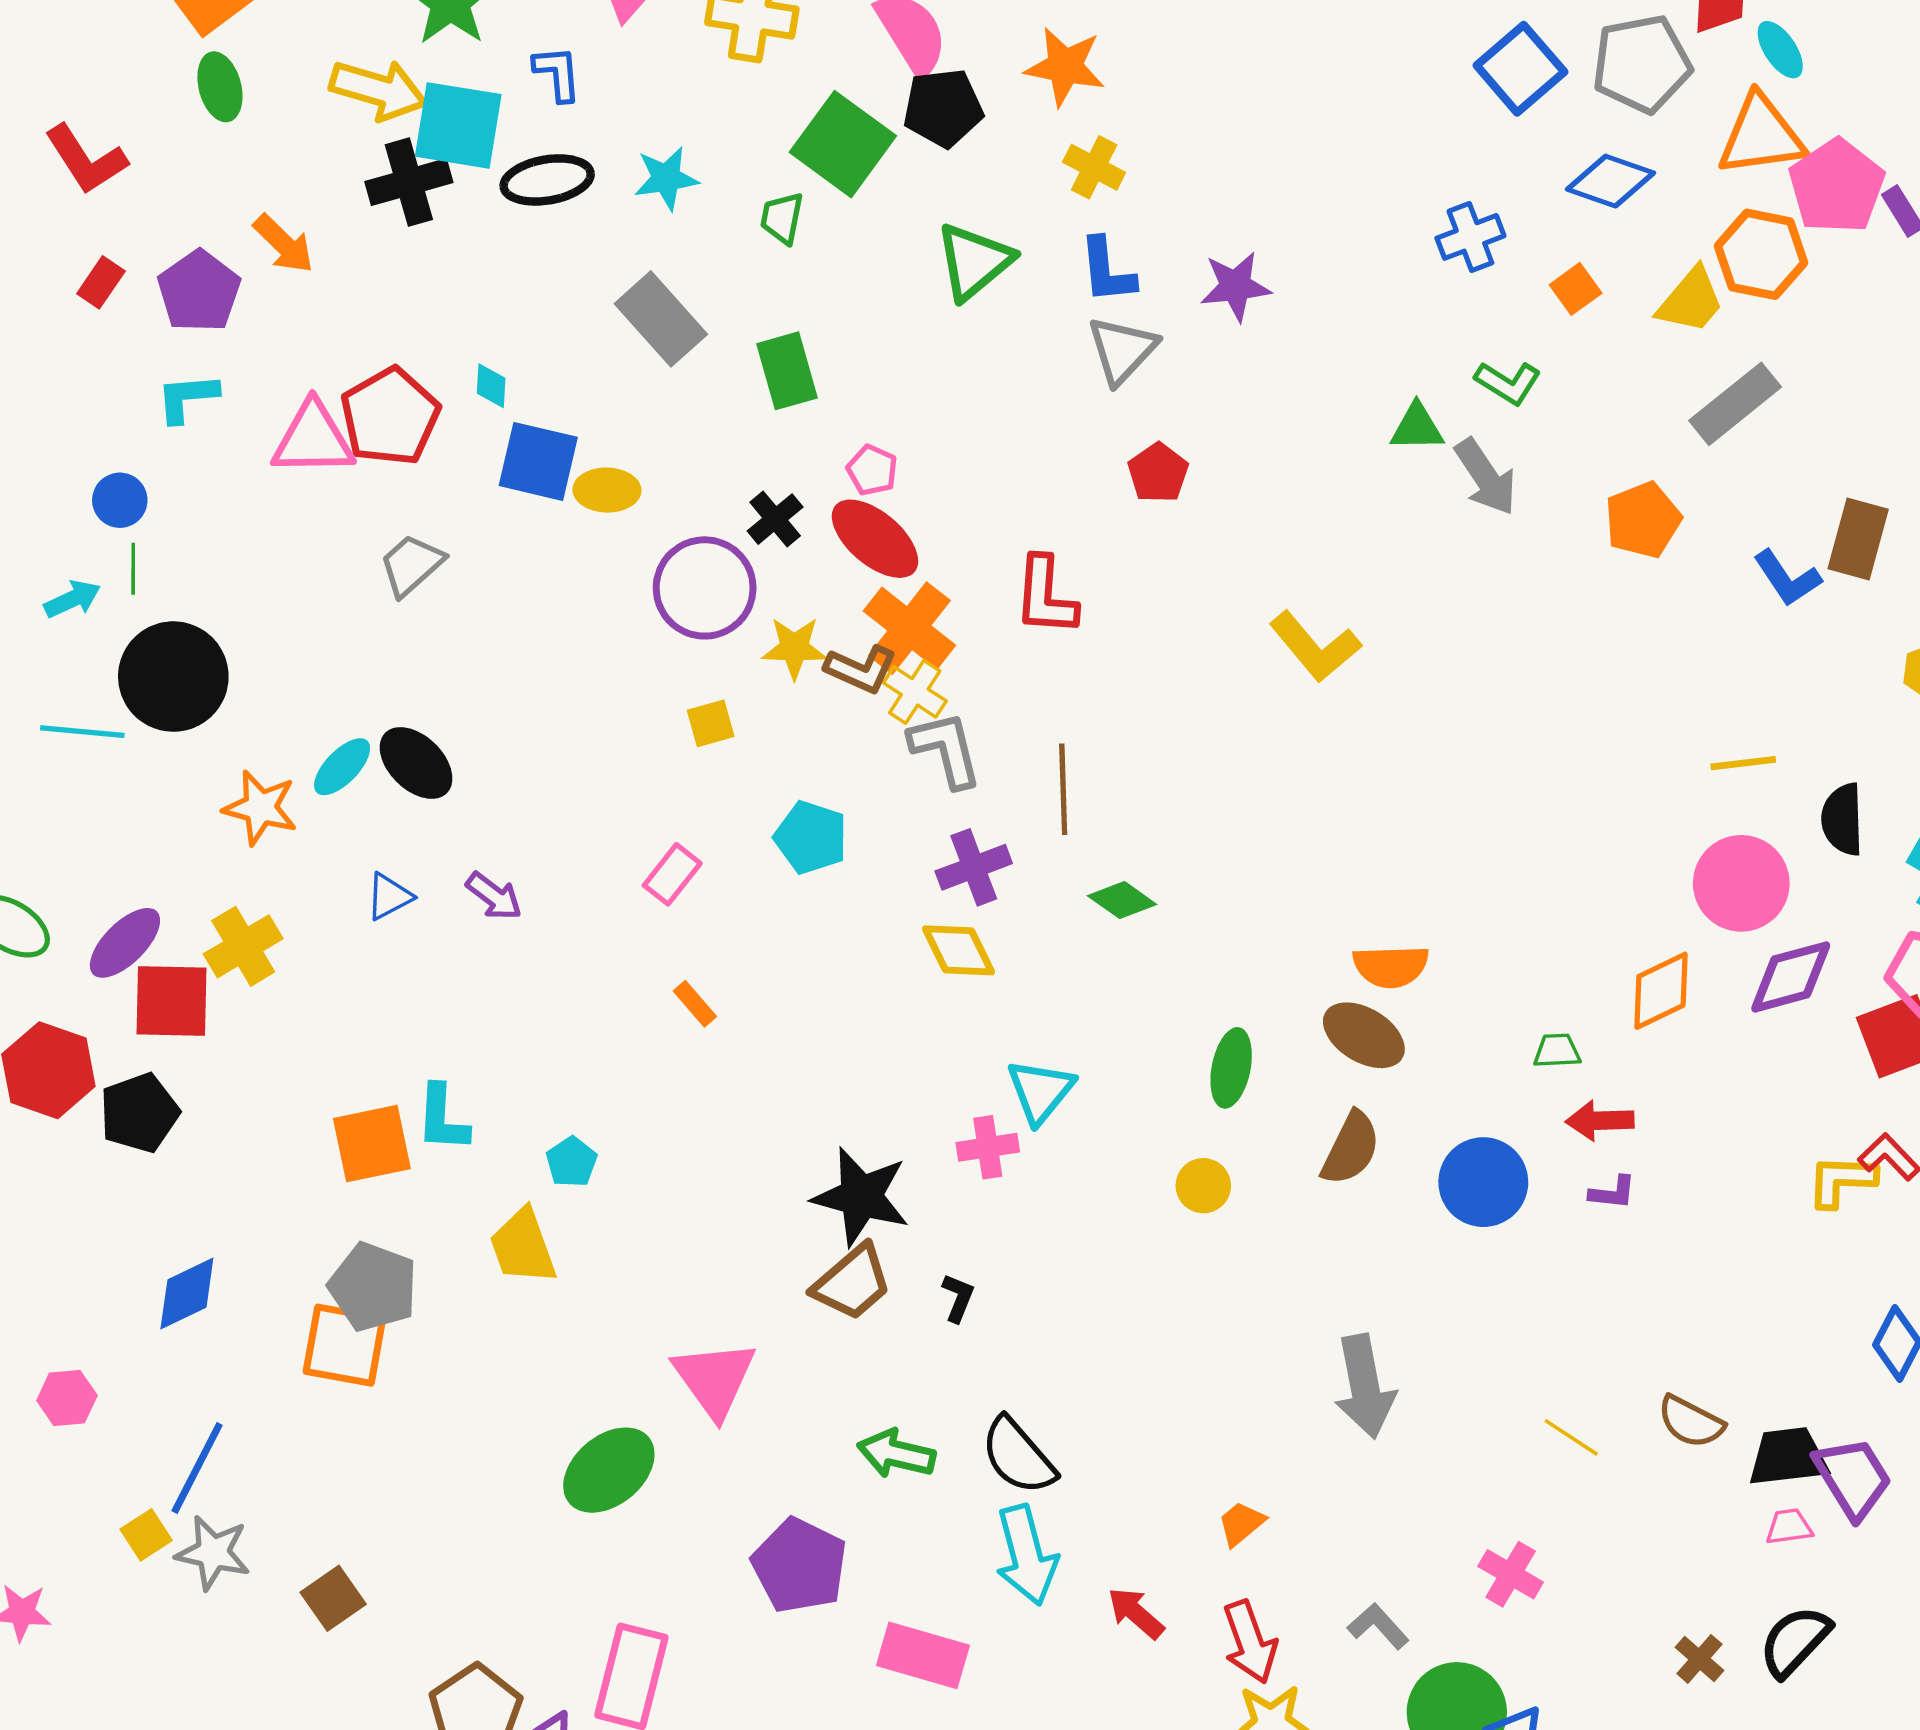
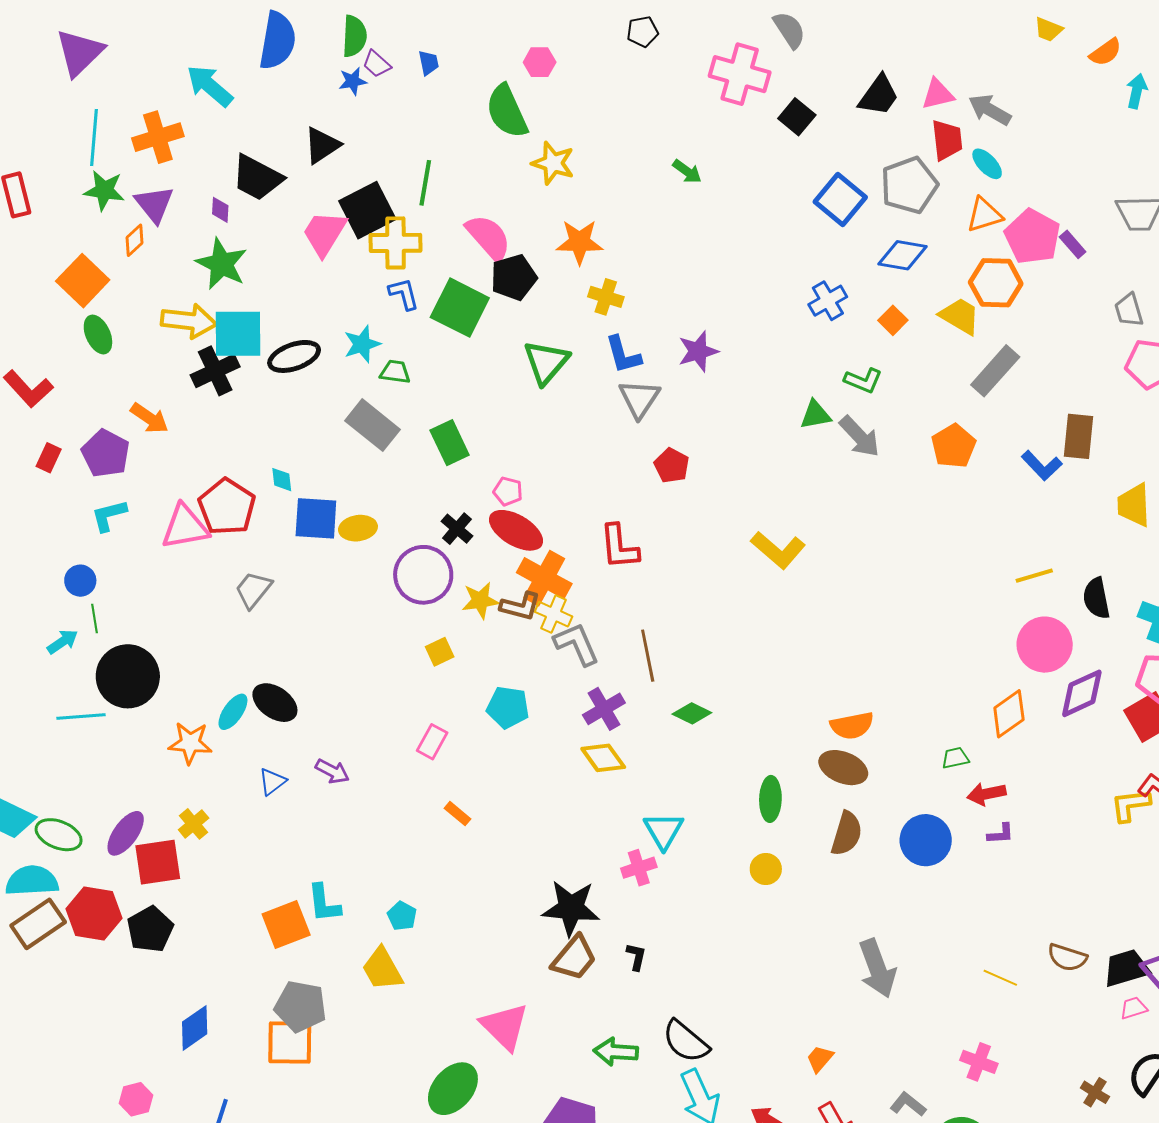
blue L-shape: (557, 73) -> (404, 294), moved
orange triangle: (1761, 136) -> (984, 215), size x0.7
green trapezoid: (782, 218) -> (395, 372), moved, turned 96
yellow trapezoid: (1691, 301) -> (960, 316), turned -90
yellow cross: (243, 946) -> (194, 824), size x0.7

